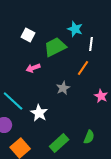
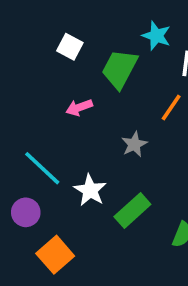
green trapezoid: (55, 47) -> (120, 69), turned -35
green rectangle: (59, 143) -> (132, 211), moved

